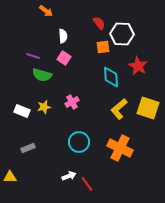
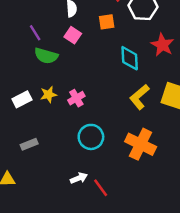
orange square: (103, 47) -> (107, 22), moved
purple line: (33, 56) -> (35, 33), turned 40
pink cross: (72, 102) -> (76, 98), moved
white rectangle: (22, 111) -> (22, 99), turned -49

